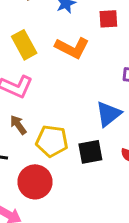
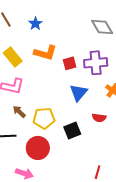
red square: (108, 19) -> (70, 63), moved
black square: (90, 152) -> (72, 130), moved

